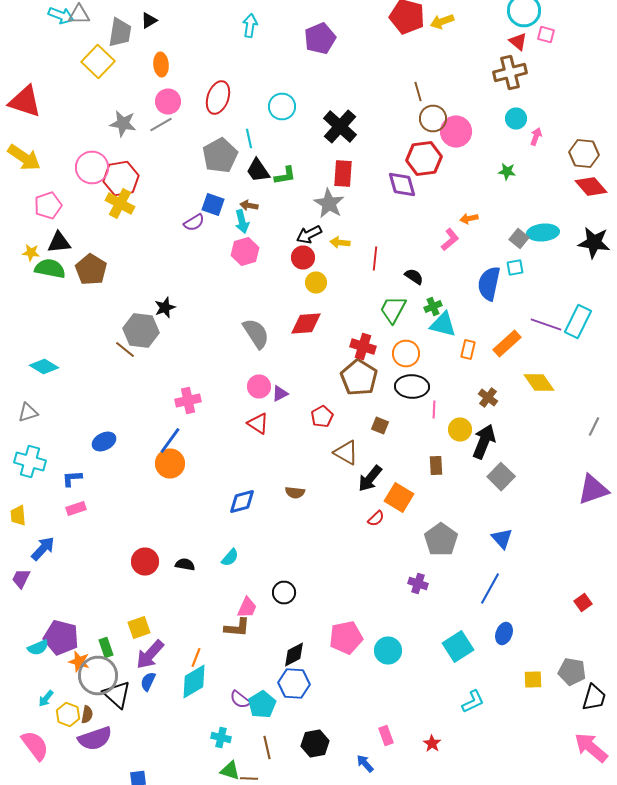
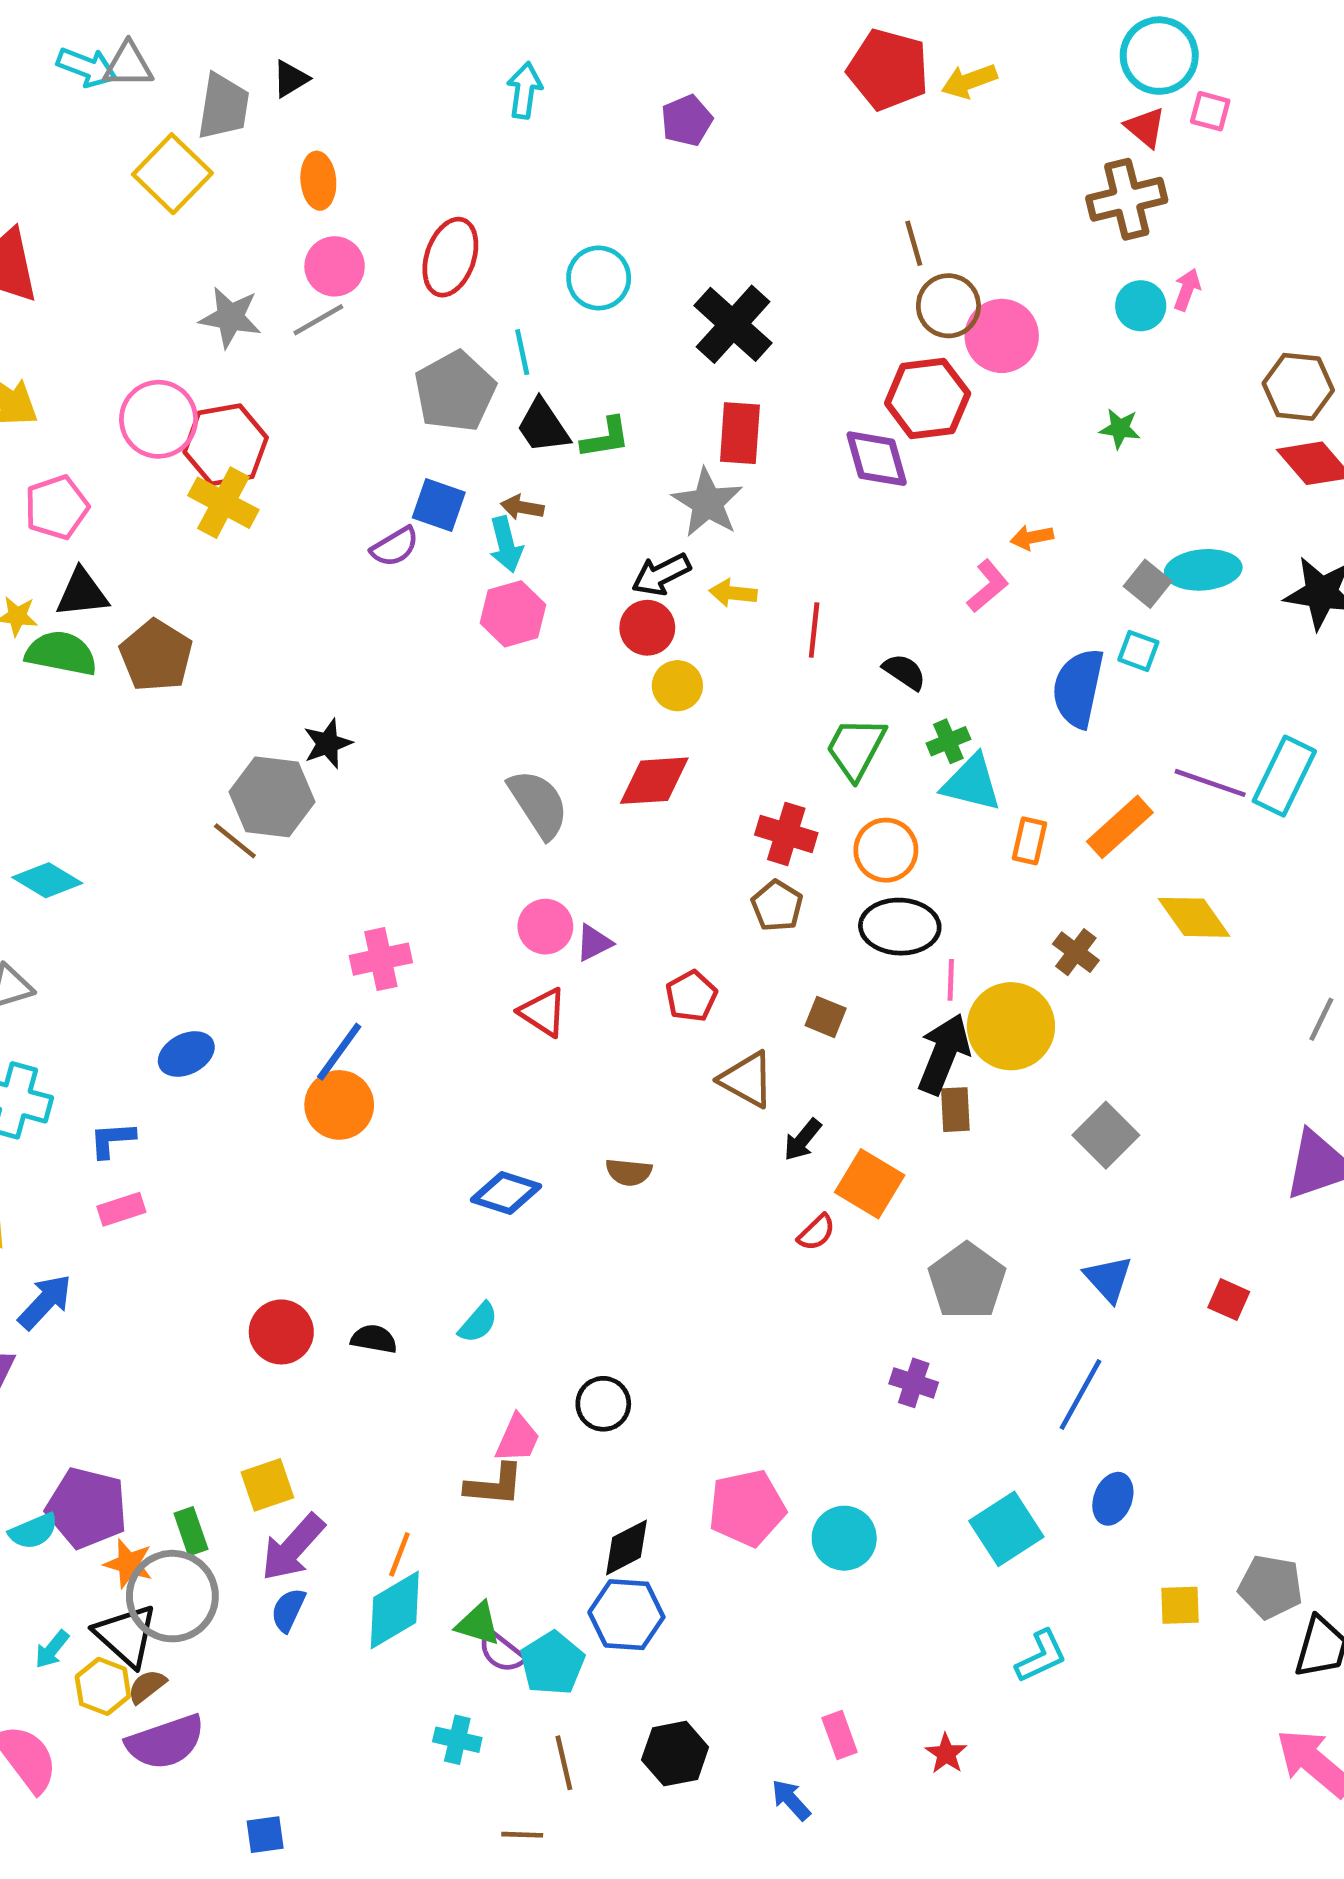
purple pentagon: (320, 38) -> (687, 120), size x0.7
pink arrow: (536, 136) -> (1187, 290), moved
cyan square: (515, 268) -> (1138, 651), turned 30
brown pentagon: (359, 378) -> (777, 906), size x0.6
yellow circle: (460, 430) -> (1011, 1026), size x1.6
black arrow: (484, 442) -> (944, 1054), moved
black arrow: (370, 478) -> (802, 1140), size x0.7
blue diamond: (242, 502) -> (506, 1193), turned 32
red square: (583, 602) -> (1229, 1300), moved, turned -30
black triangle: (117, 694) -> (126, 1635), moved
brown semicircle: (87, 714) -> (147, 1686), turned -138
green triangle: (230, 770) -> (478, 1624), moved

